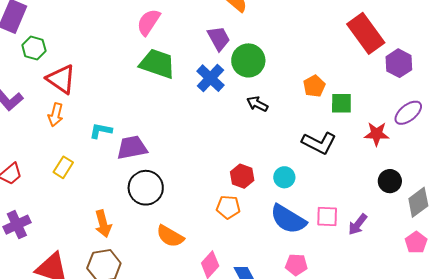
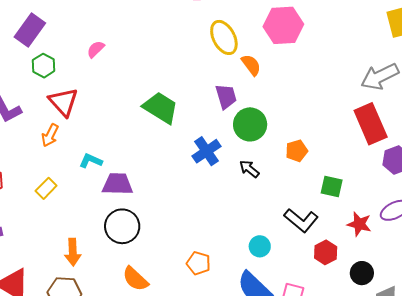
pink semicircle: (148, 22) -> (96, 49), moved, size x0.7
blue cross: (210, 78) -> (207, 151), moved
orange pentagon: (314, 86) -> (297, 151), moved
red hexagon: (242, 176) -> (326, 252), moved

